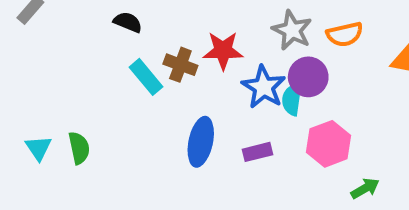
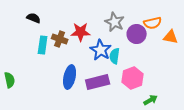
orange semicircle: (345, 34) -> (153, 23), moved
cyan rectangle: (146, 77) -> (43, 45), turned 48
purple circle: (308, 77) -> (137, 34), moved
purple rectangle: (258, 152) -> (98, 82), size x1.6

